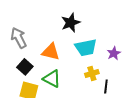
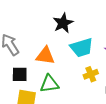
black square: (25, 67) -> (20, 74), turned -35
green triangle: (52, 79) -> (49, 84), turned -30

